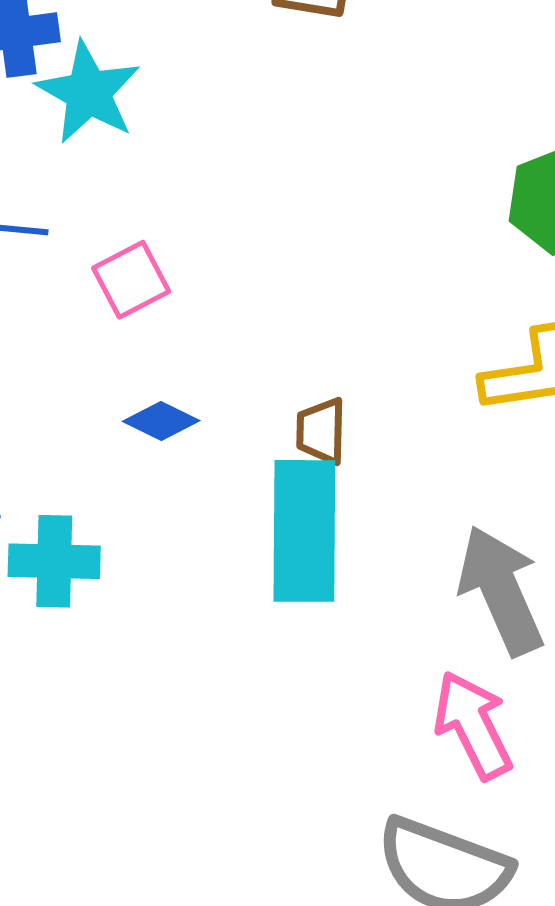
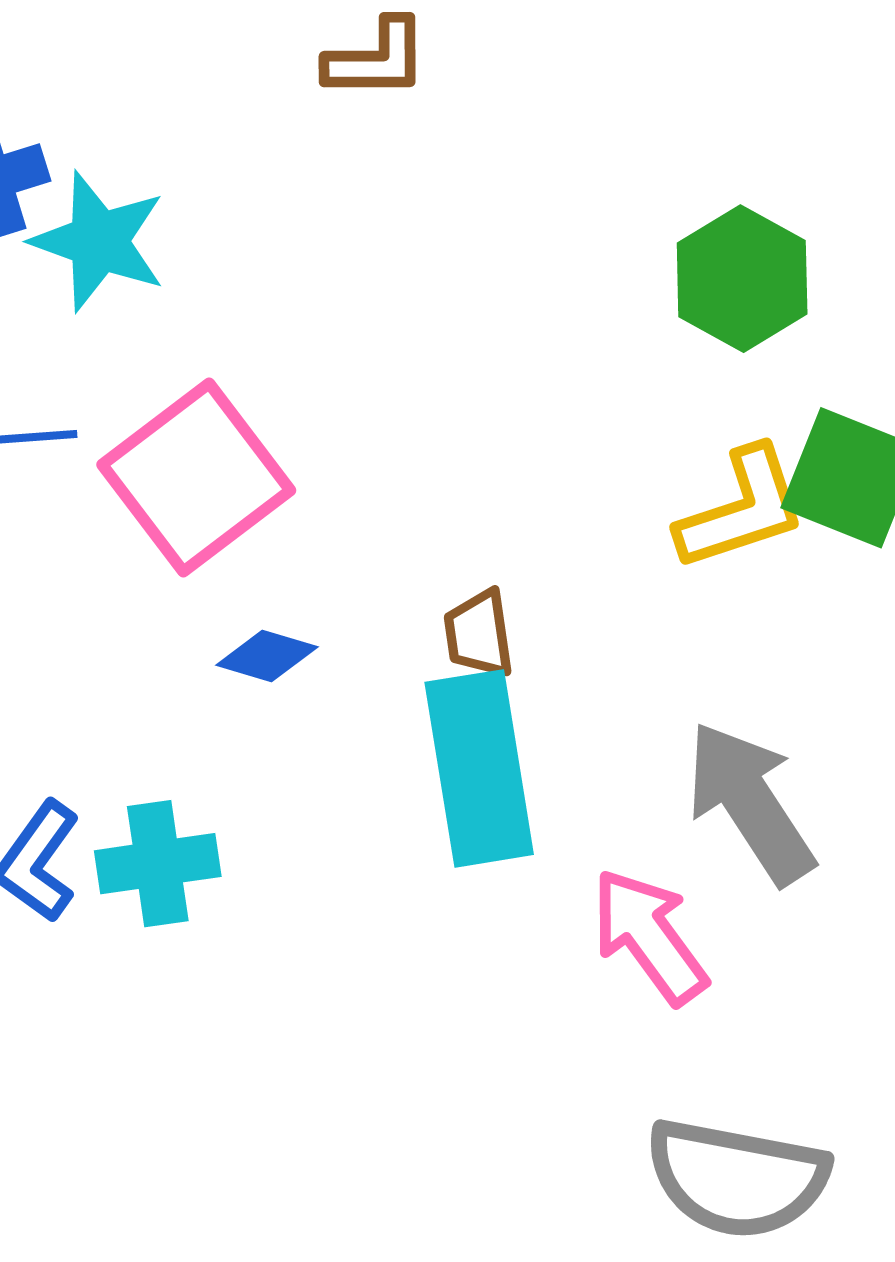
pink square: (131, 280) -> (196, 477), size x1.8
pink arrow: (473, 725) -> (649, 936), moved

